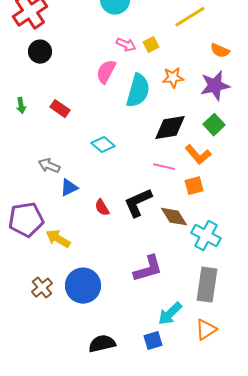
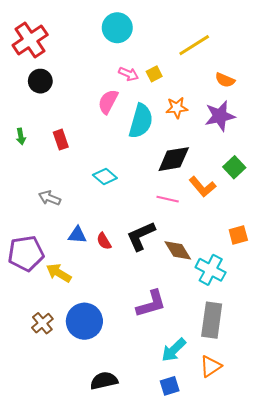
red rectangle: (60, 109) -> (61, 140), turned 36
green square: (214, 125) -> (234, 167), moved
orange square: (194, 186) -> (238, 235), moved
blue triangle: (69, 188) -> (77, 235), moved, turned 30
blue square: (153, 341) -> (170, 386), moved

